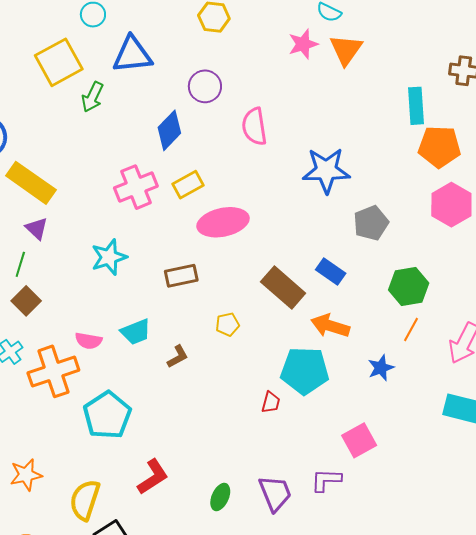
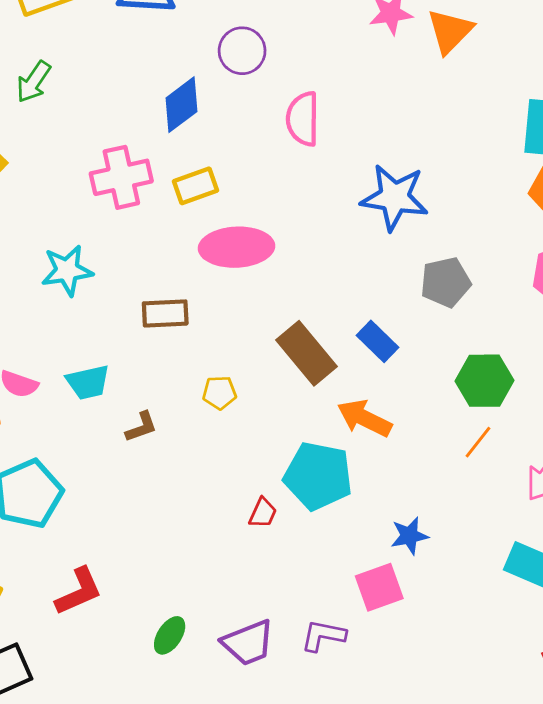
green arrow: (92, 97) -> (33, 82), moved
blue star: (381, 368) -> (409, 536), moved
purple trapezoid: (275, 493) -> (248, 643), turned 81

